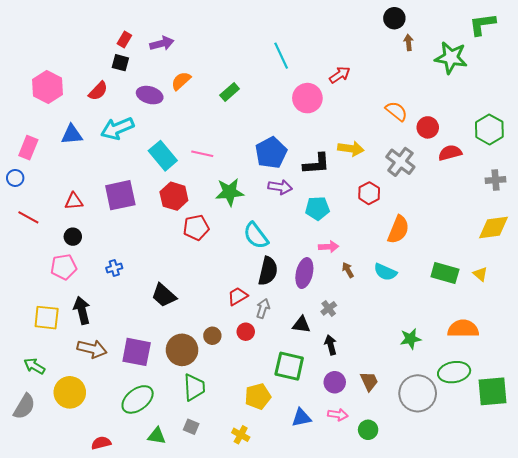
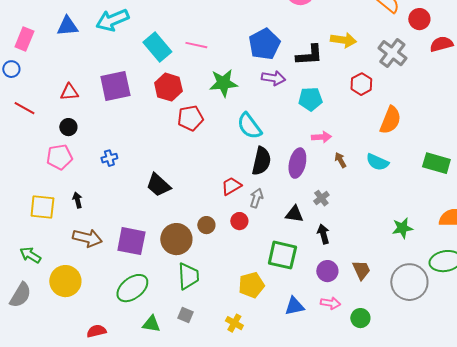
black arrow: (82, 310) -> (77, 200), size x0.6

